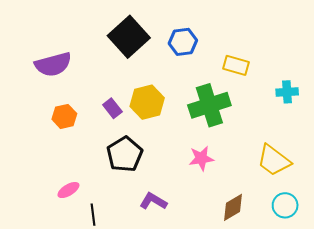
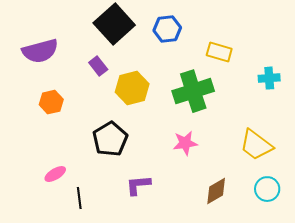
purple rectangle: (112, 108) -> (98, 66), moved
purple L-shape: (153, 201) -> (138, 185), turned -36

